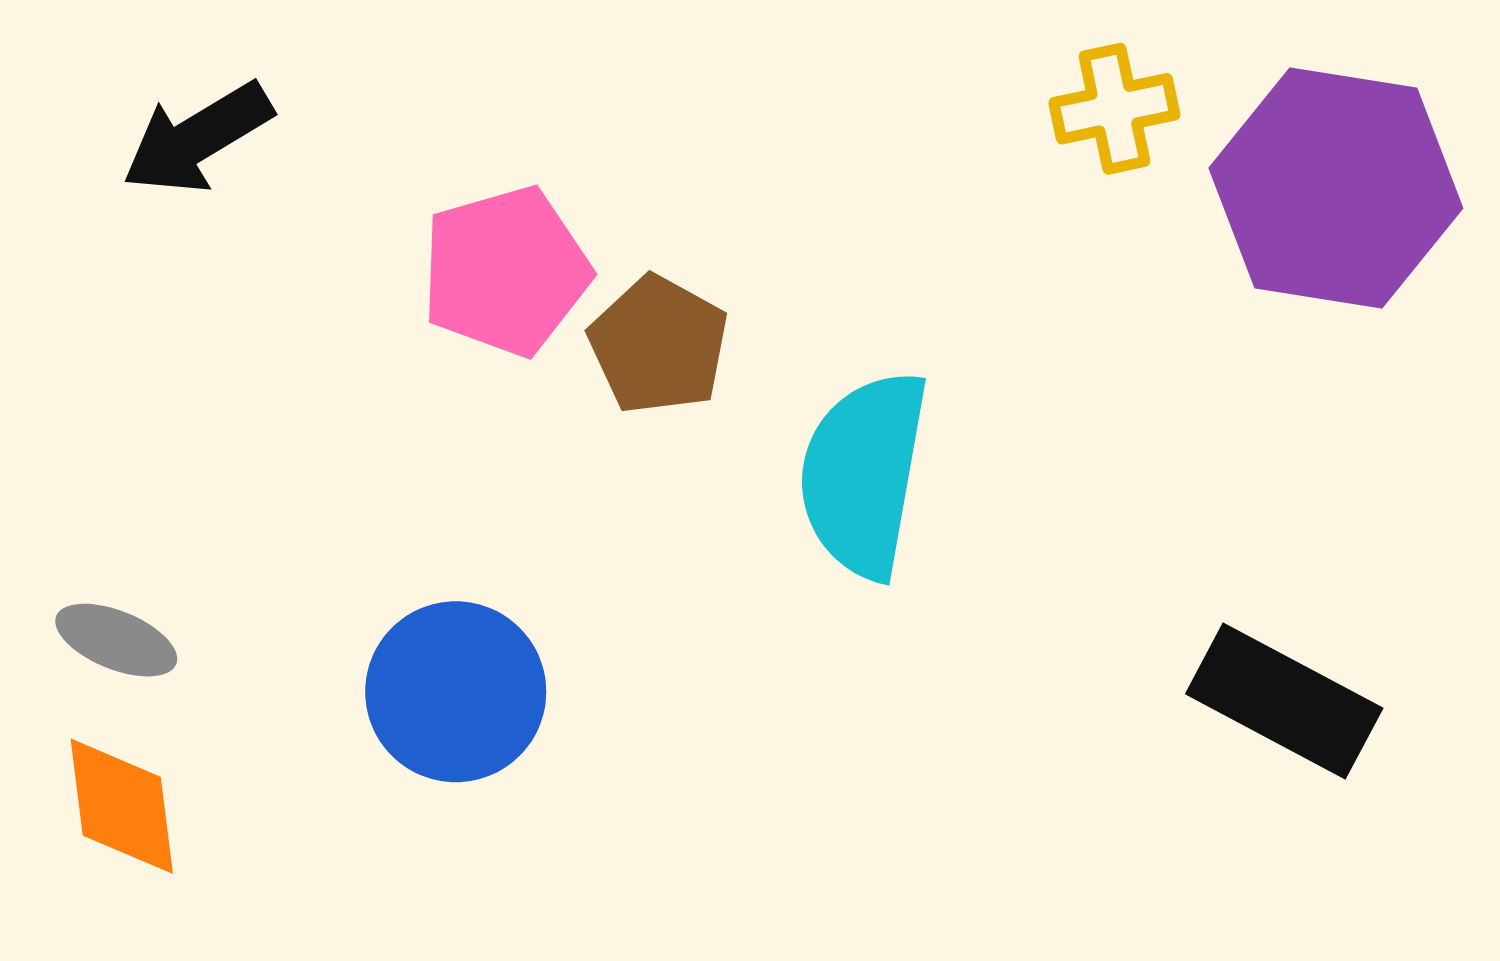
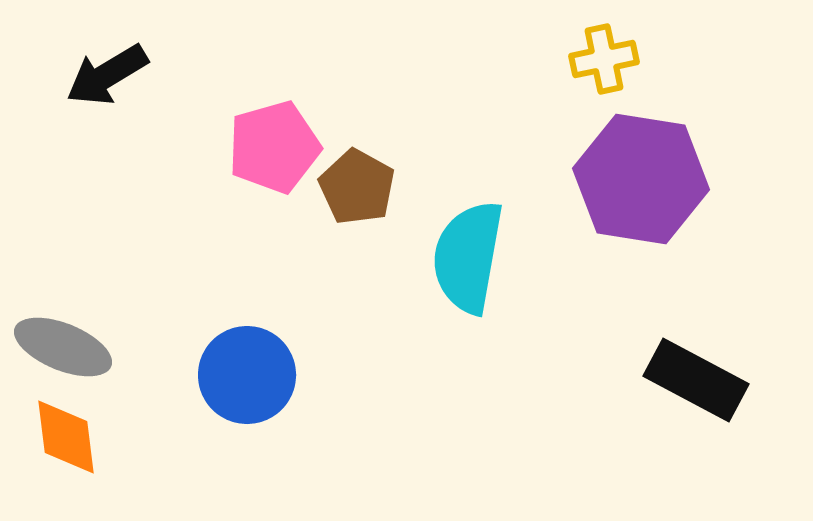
purple hexagon: (1336, 188) -> (641, 179), moved
gray ellipse: (116, 640) -> (63, 347), size x1.5

